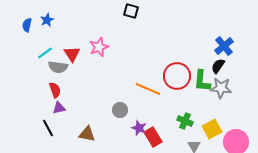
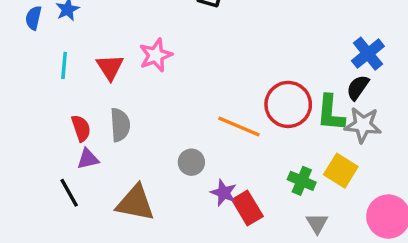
cyan line: (45, 53) -> (64, 65), turned -49
gray semicircle: (58, 67) -> (120, 125), moved, turned -102
yellow square: (212, 129) -> (341, 171), moved, turned -30
brown triangle: (87, 134) -> (135, 203), size x1.4

